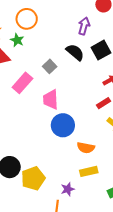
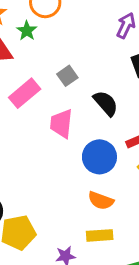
black semicircle: (75, 52) -> (106, 103), moved
blue circle: (63, 125) -> (99, 157), moved

